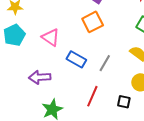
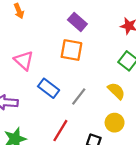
orange square: (93, 22) -> (71, 50), turned 30

